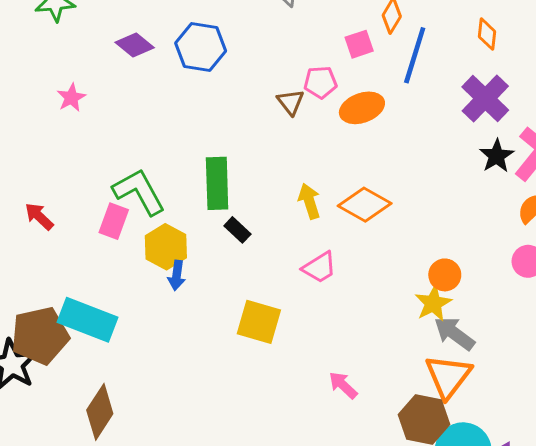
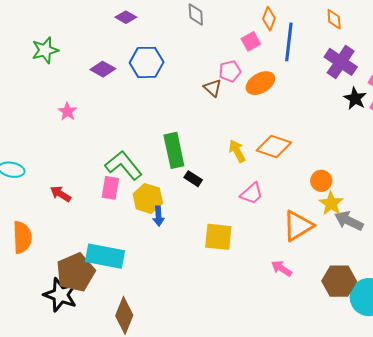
orange circle: (445, 275) -> (321, 181), moved
orange triangle: (448, 376) -> (298, 226), moved, turned 32

